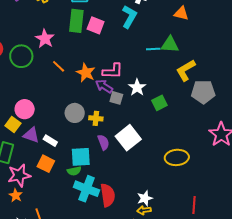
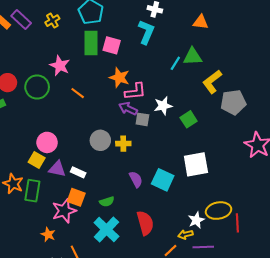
cyan line: (153, 49) -> (175, 63), turned -48
orange star: (86, 73) -> (119, 78), moved
white star: (137, 87) -> (163, 106), turned 30
white square: (128, 138) -> (196, 164), moved, turned 35
purple semicircle: (103, 142) -> (136, 179), moved
cyan square: (81, 157) -> (163, 180), moved, turned 35
yellow ellipse: (177, 157) -> (219, 211), moved
pink star: (19, 175) -> (64, 211), moved
cyan cross: (87, 189) -> (106, 230), moved, turned 30
white star: (145, 198) -> (196, 220), moved

